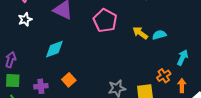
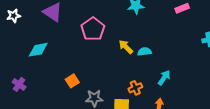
orange cross: (164, 76) -> (135, 88), moved
orange square: (69, 80) -> (72, 81), moved
purple cross: (41, 86) -> (19, 84), turned 32

